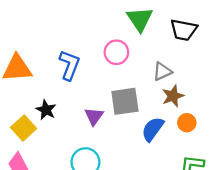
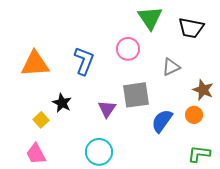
brown star: (173, 96) -> (203, 90), moved, turned -30
yellow square: (24, 128) -> (41, 120), size x0.7

